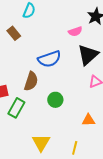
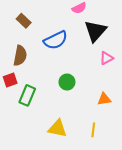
brown rectangle: (14, 33) -> (24, 21), moved
brown semicircle: (31, 81) -> (20, 56), moved
yellow triangle: (41, 143) -> (57, 129), turned -42

